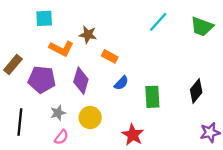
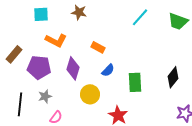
brown star: (88, 35) -> (79, 12), moved
gray star: (58, 113) -> (45, 96), moved
yellow circle: (90, 118) -> (90, 94), moved

